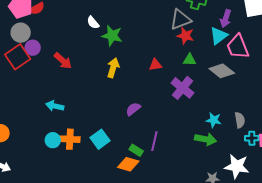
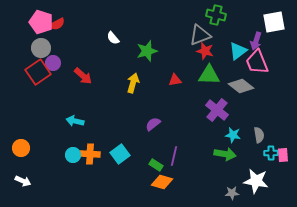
purple arrow: (226, 19) -> (256, 41), moved
green star: (112, 36) -> (147, 51), moved, turned -30
green triangle: (189, 60) -> (209, 75), size x1.6
purple cross: (182, 88) -> (217, 110), moved
orange diamond: (128, 164) -> (162, 182), moved

